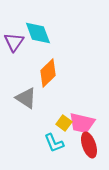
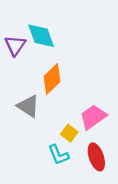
pink trapezoid: (82, 123) -> (93, 117), moved, turned 132

